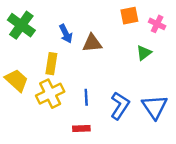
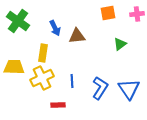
pink cross: (157, 24) -> (137, 14), moved, turned -32
yellow trapezoid: (17, 80) -> (14, 67), turned -40
red rectangle: (81, 128) -> (58, 105), moved

